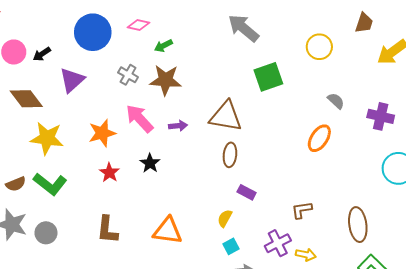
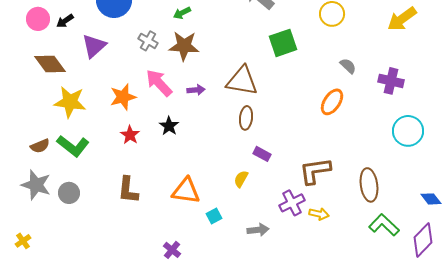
brown L-shape: (302, 210) -> (315, 171), size x1.6
cyan square: (231, 246) -> (214, 216), moved

